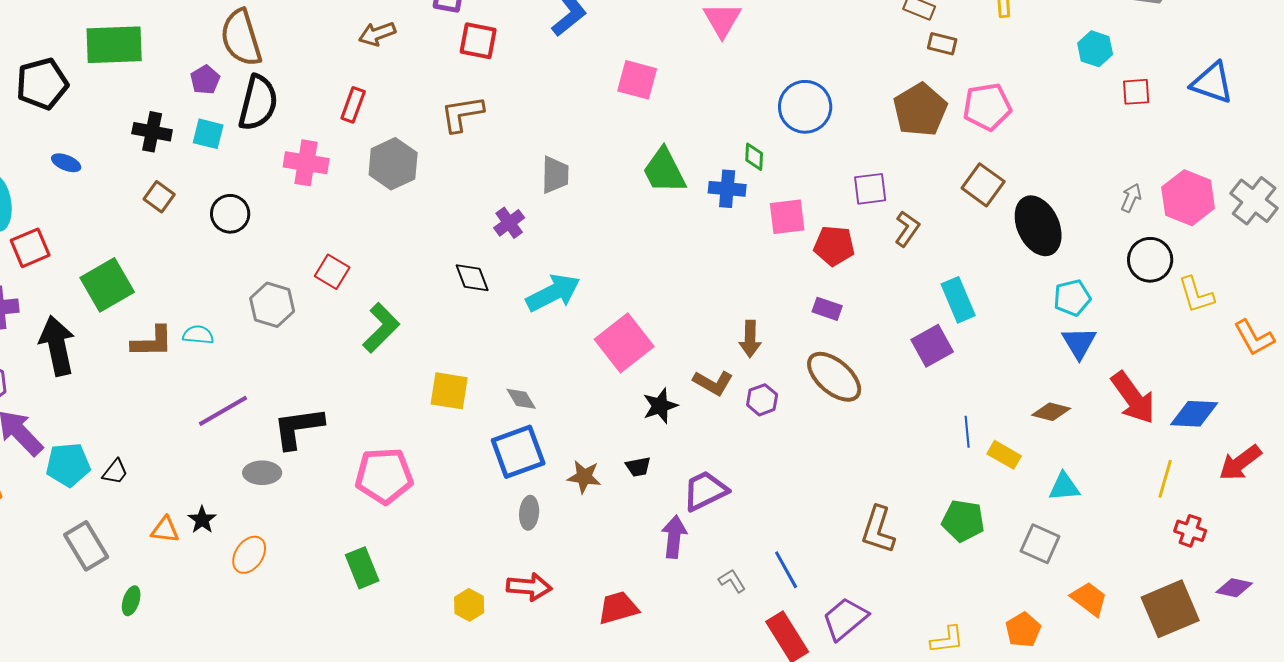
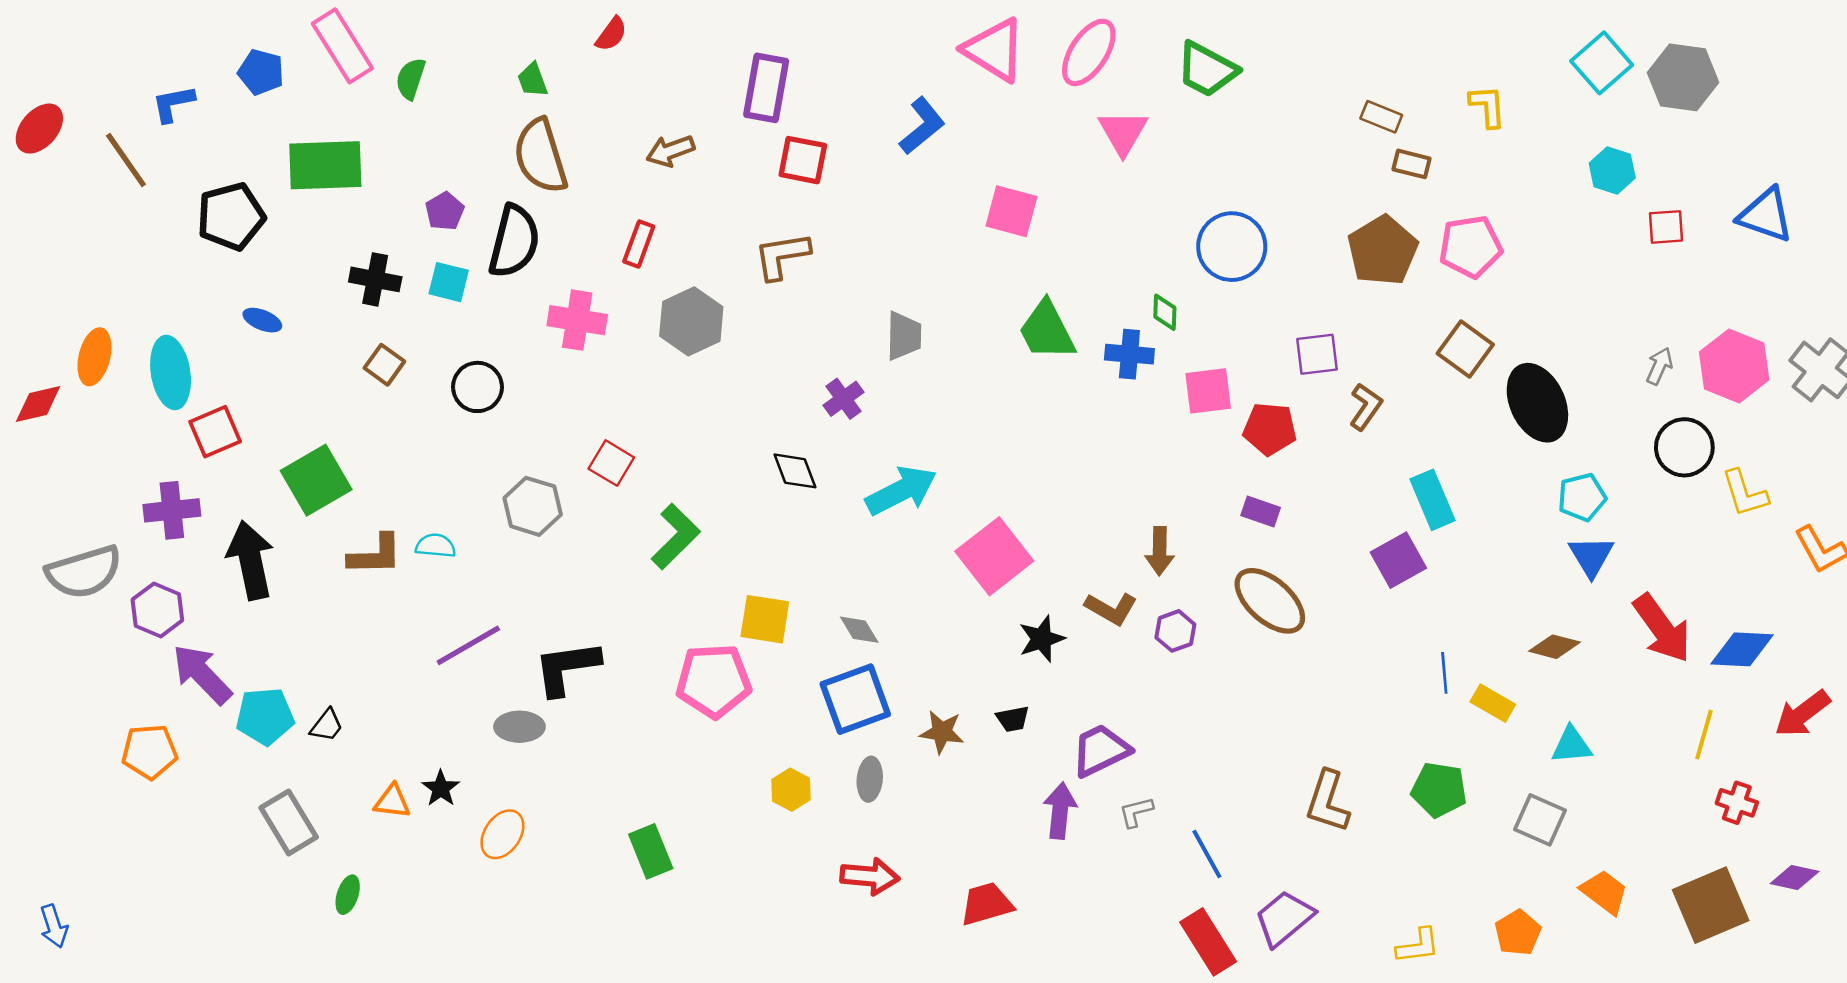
brown semicircle: (241, 38) -> (540, 156), moved
pink pentagon: (384, 476) -> (714, 681), moved
gray L-shape: (732, 581) -> (1136, 812), moved, turned -72
yellow hexagon: (469, 605) -> (791, 790), moved

